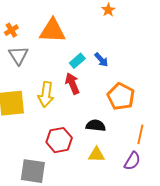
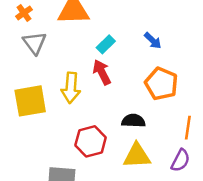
blue arrow: (101, 60) -> (153, 41), moved
yellow triangle: (97, 155) -> (137, 156), size x1.4

